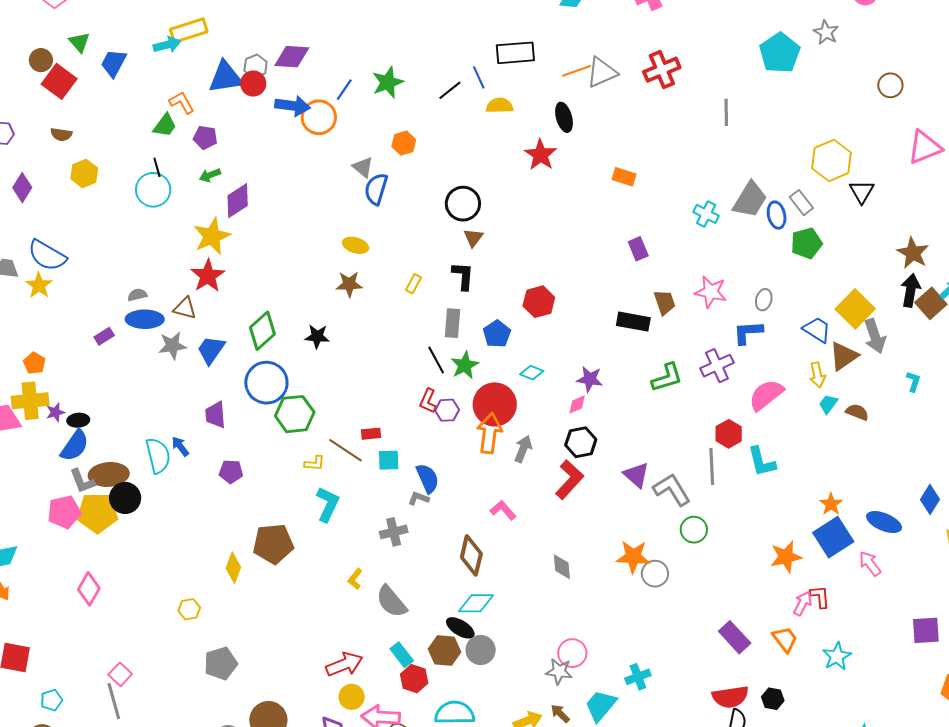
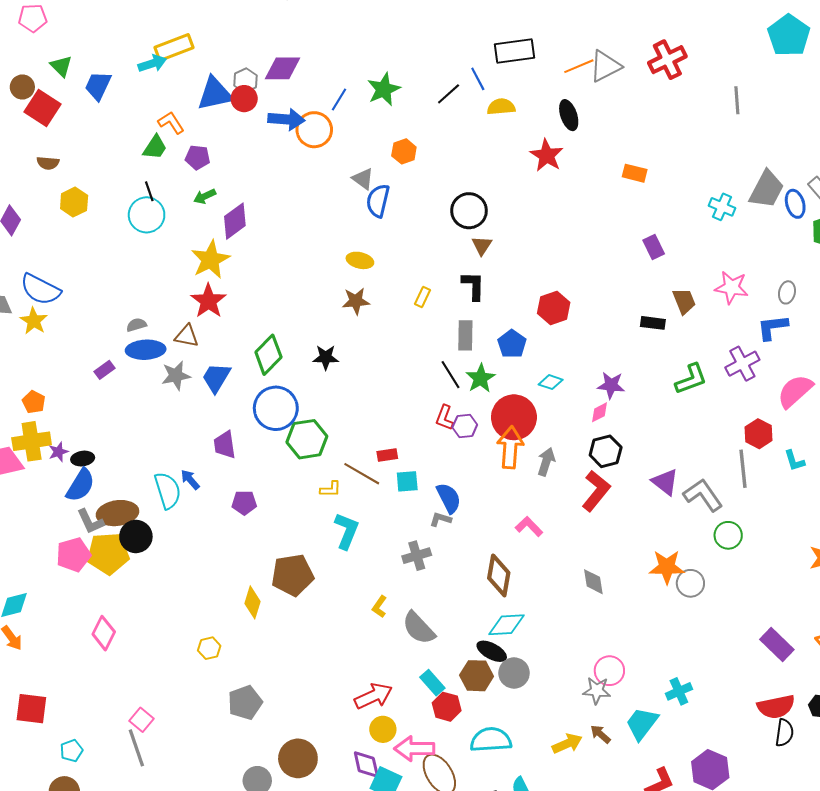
black rectangle: (633, 322) -> (653, 323), size x0.7
cyan L-shape: (762, 462) -> (794, 461), size x0.7

